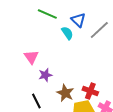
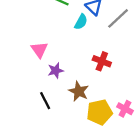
cyan semicircle: (67, 33) -> (81, 22), turned 64
red cross: (90, 91) -> (102, 61), moved

